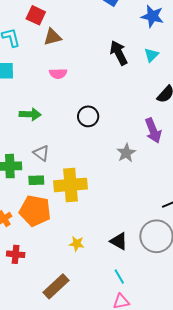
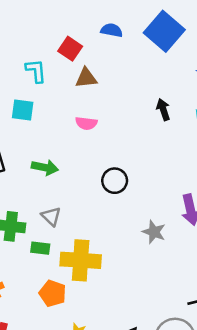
black arrow: (119, 53) -> (163, 110), size x0.7
gray star: (126, 153) -> (154, 232), turned -30
orange pentagon: (35, 211) -> (53, 293), moved, size x0.7

